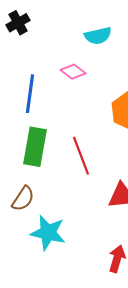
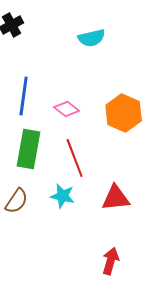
pink diamond: (73, 72) -> (67, 109), moved
cyan star: (48, 233) -> (63, 196), moved, size x0.7

